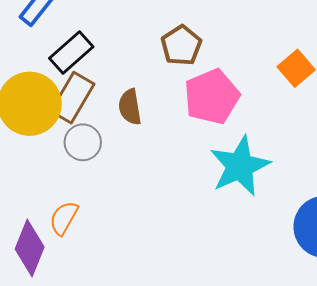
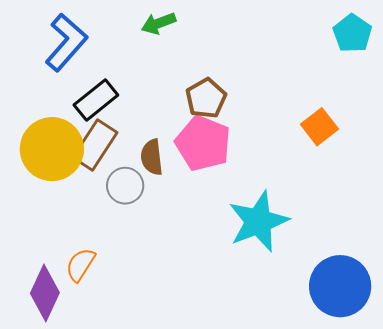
pink pentagon: (212, 97) -> (203, 143), moved, turned -30
gray circle: (83, 142) -> (125, 186), moved

